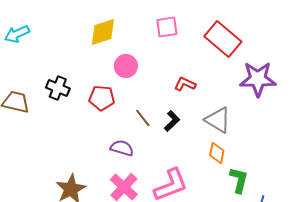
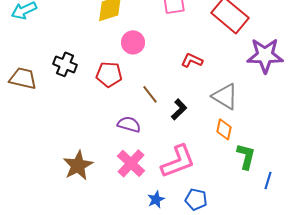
black L-shape: (172, 121) -> (179, 109), moved

